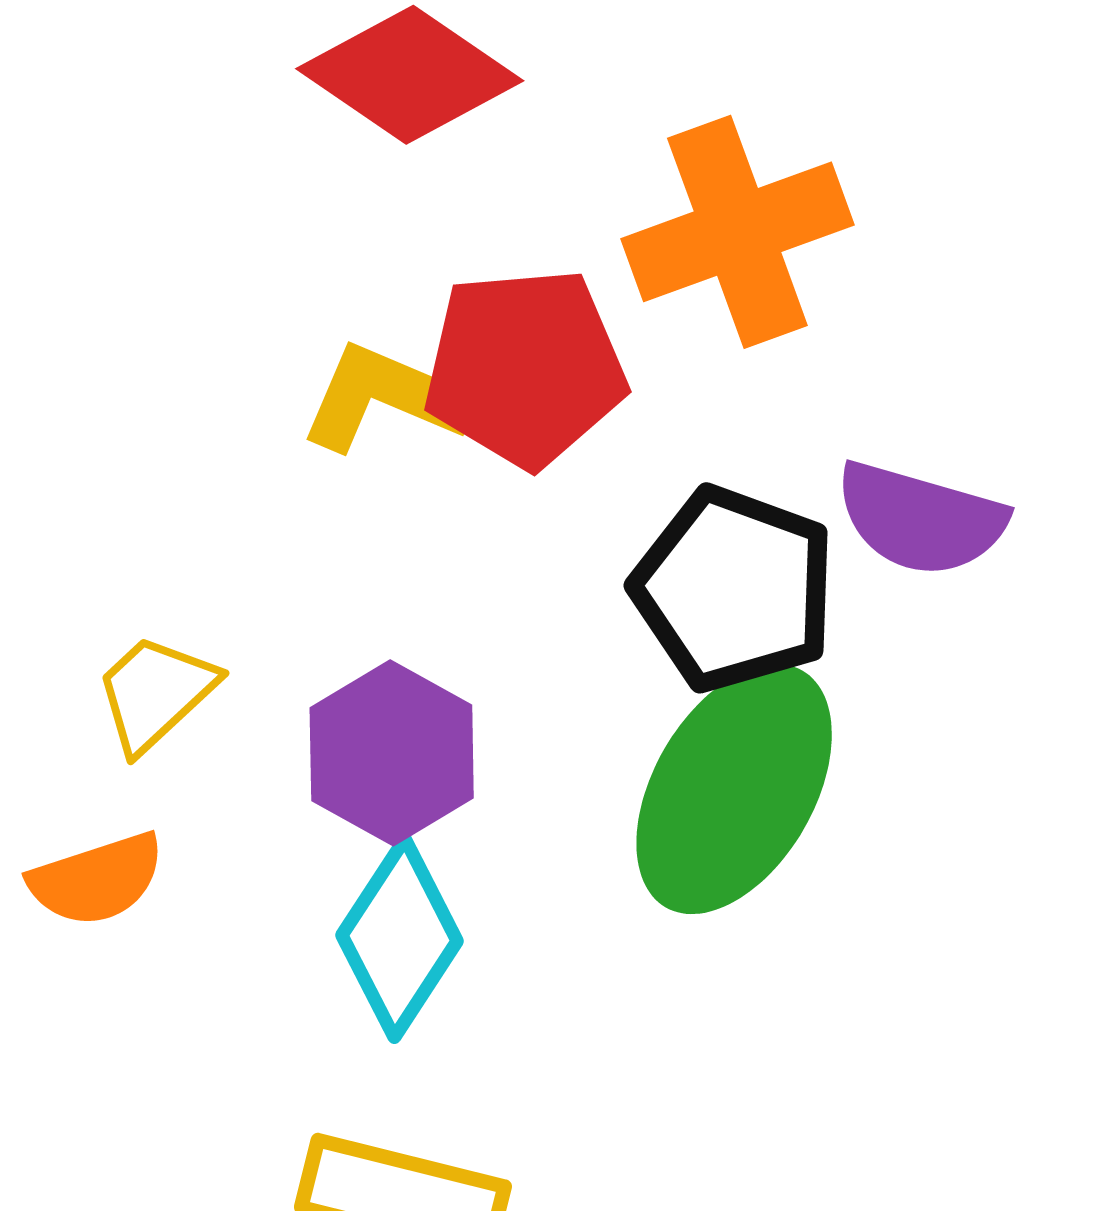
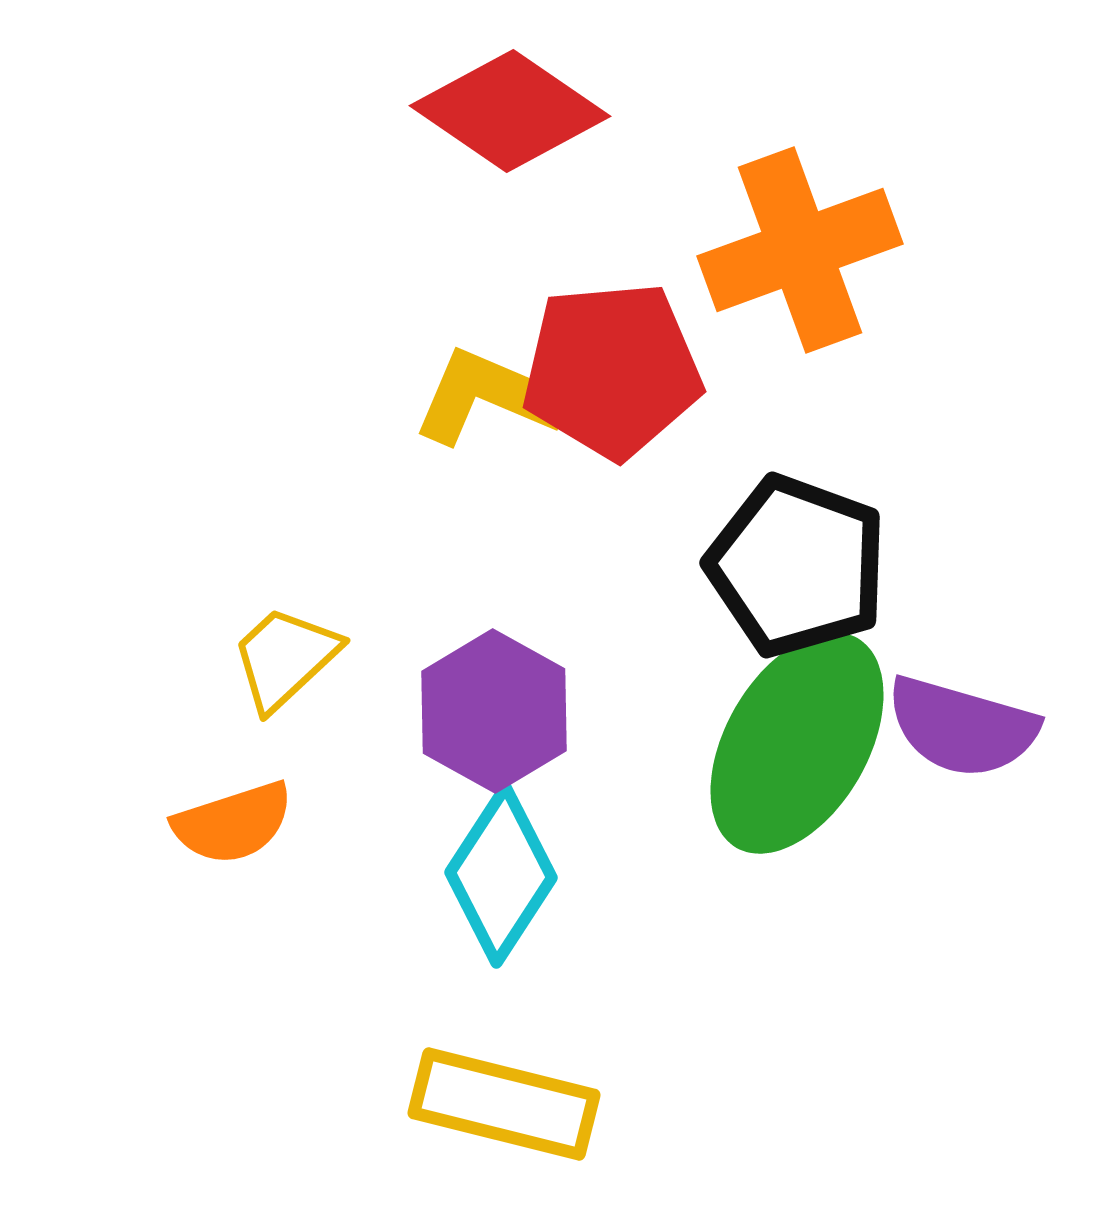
purple semicircle: (921, 519) -> (962, 727), moved

